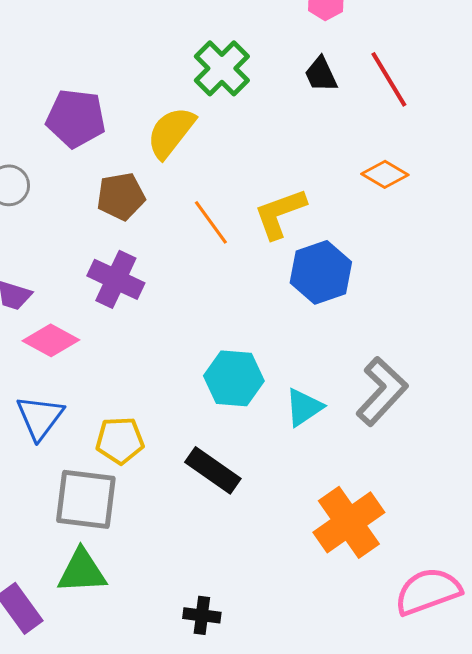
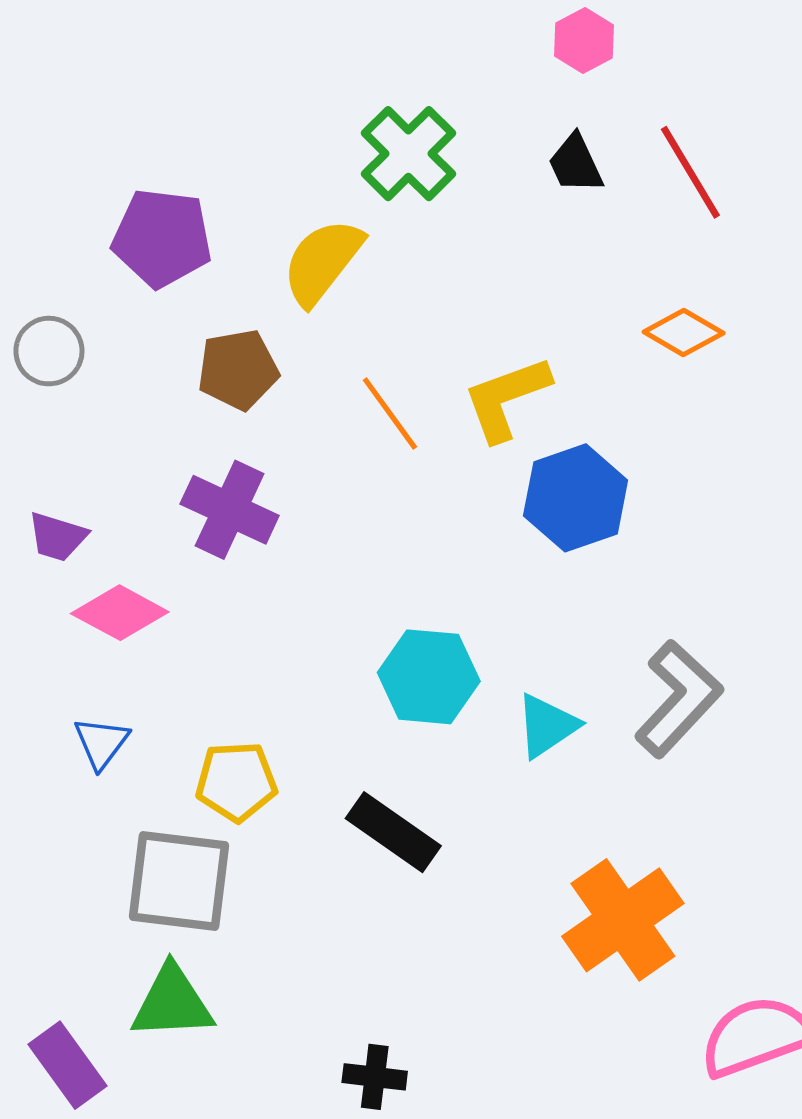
blue triangle: (40, 417) -> (101, 743), size x0.7

